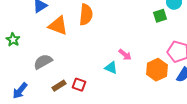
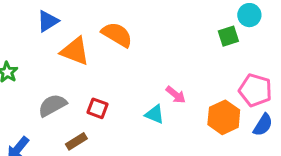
orange semicircle: (86, 15) -> (117, 35), turned -65
red square: (79, 85) -> (97, 108), moved

